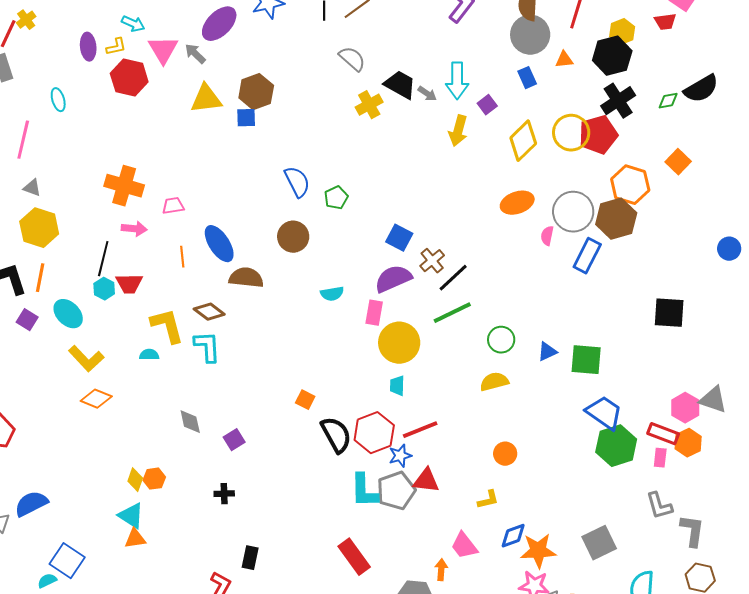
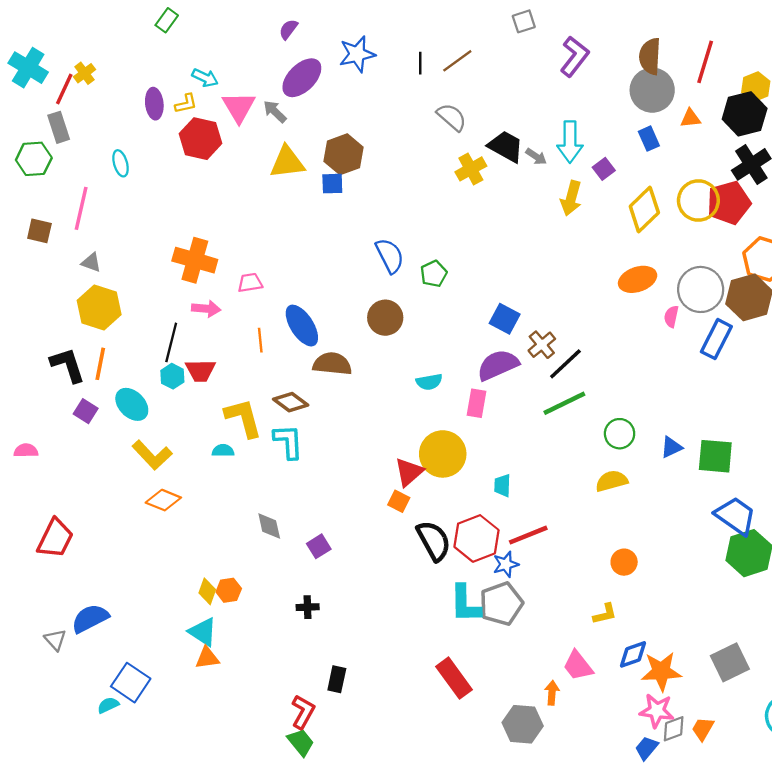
yellow circle: (399, 343) -> (443, 454), moved
red triangle: (426, 481) -> (409, 472), moved, turned -48

